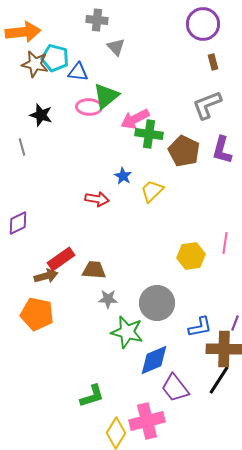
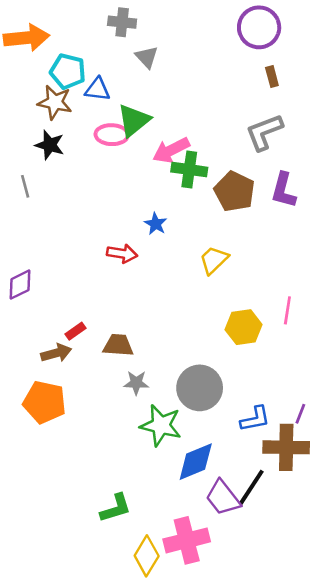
brown star: (35, 64) -> (55, 102), moved
yellow trapezoid: (152, 191) -> (214, 260), moved
red rectangle: (61, 259) -> (76, 331), size x0.6
black line: (219, 380) -> (251, 487), moved

